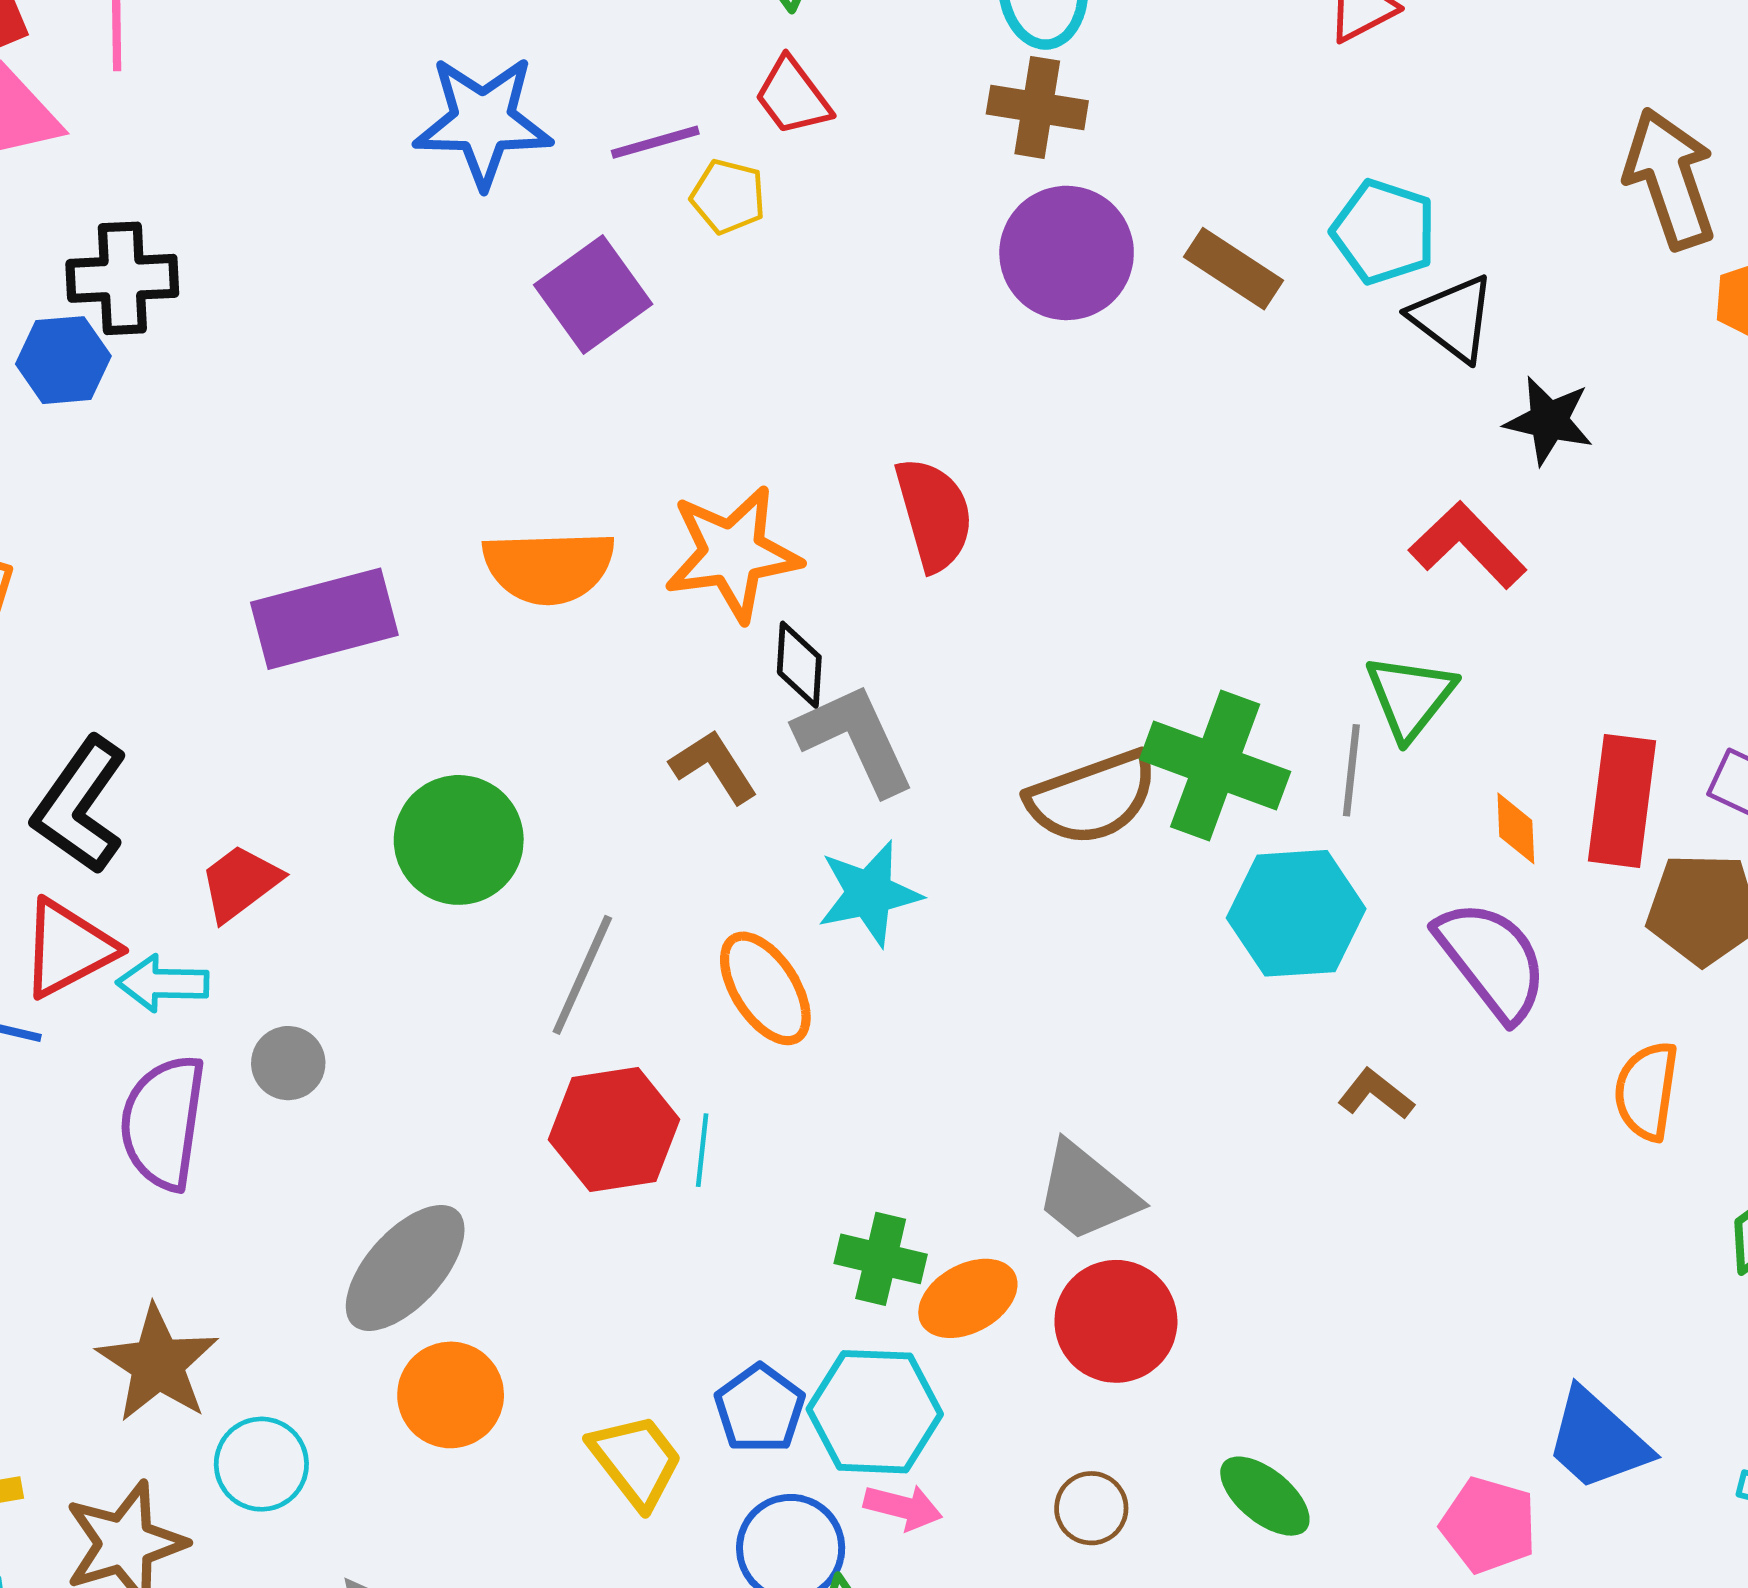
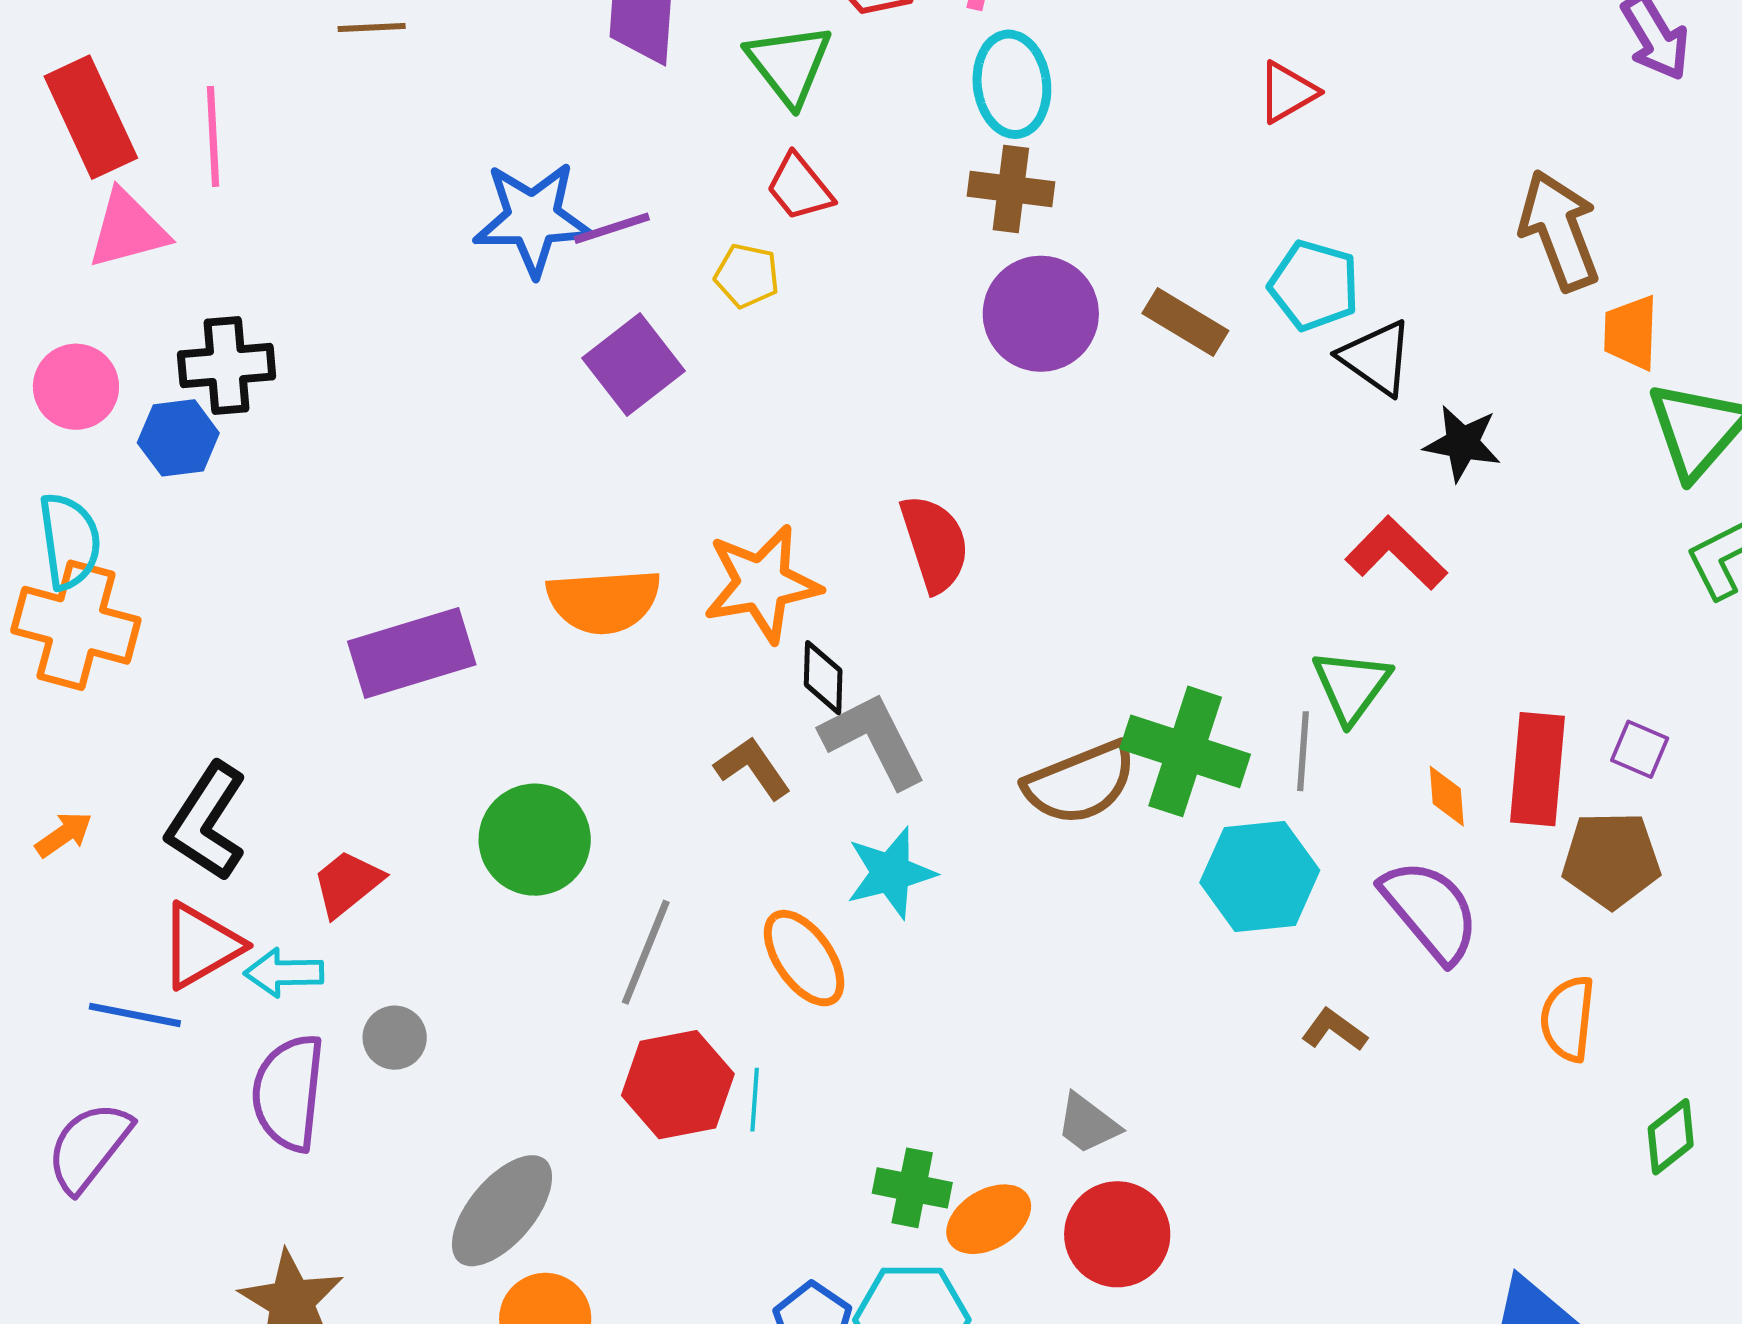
purple line: (655, 142) -> (612, 228), moved
gray trapezoid: (1087, 1192) -> (1088, 1124), size x0.7

